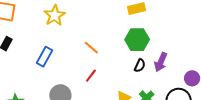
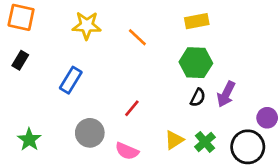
yellow star: (55, 15) -> (87, 25), turned 30
orange line: (91, 48) -> (137, 37), moved

